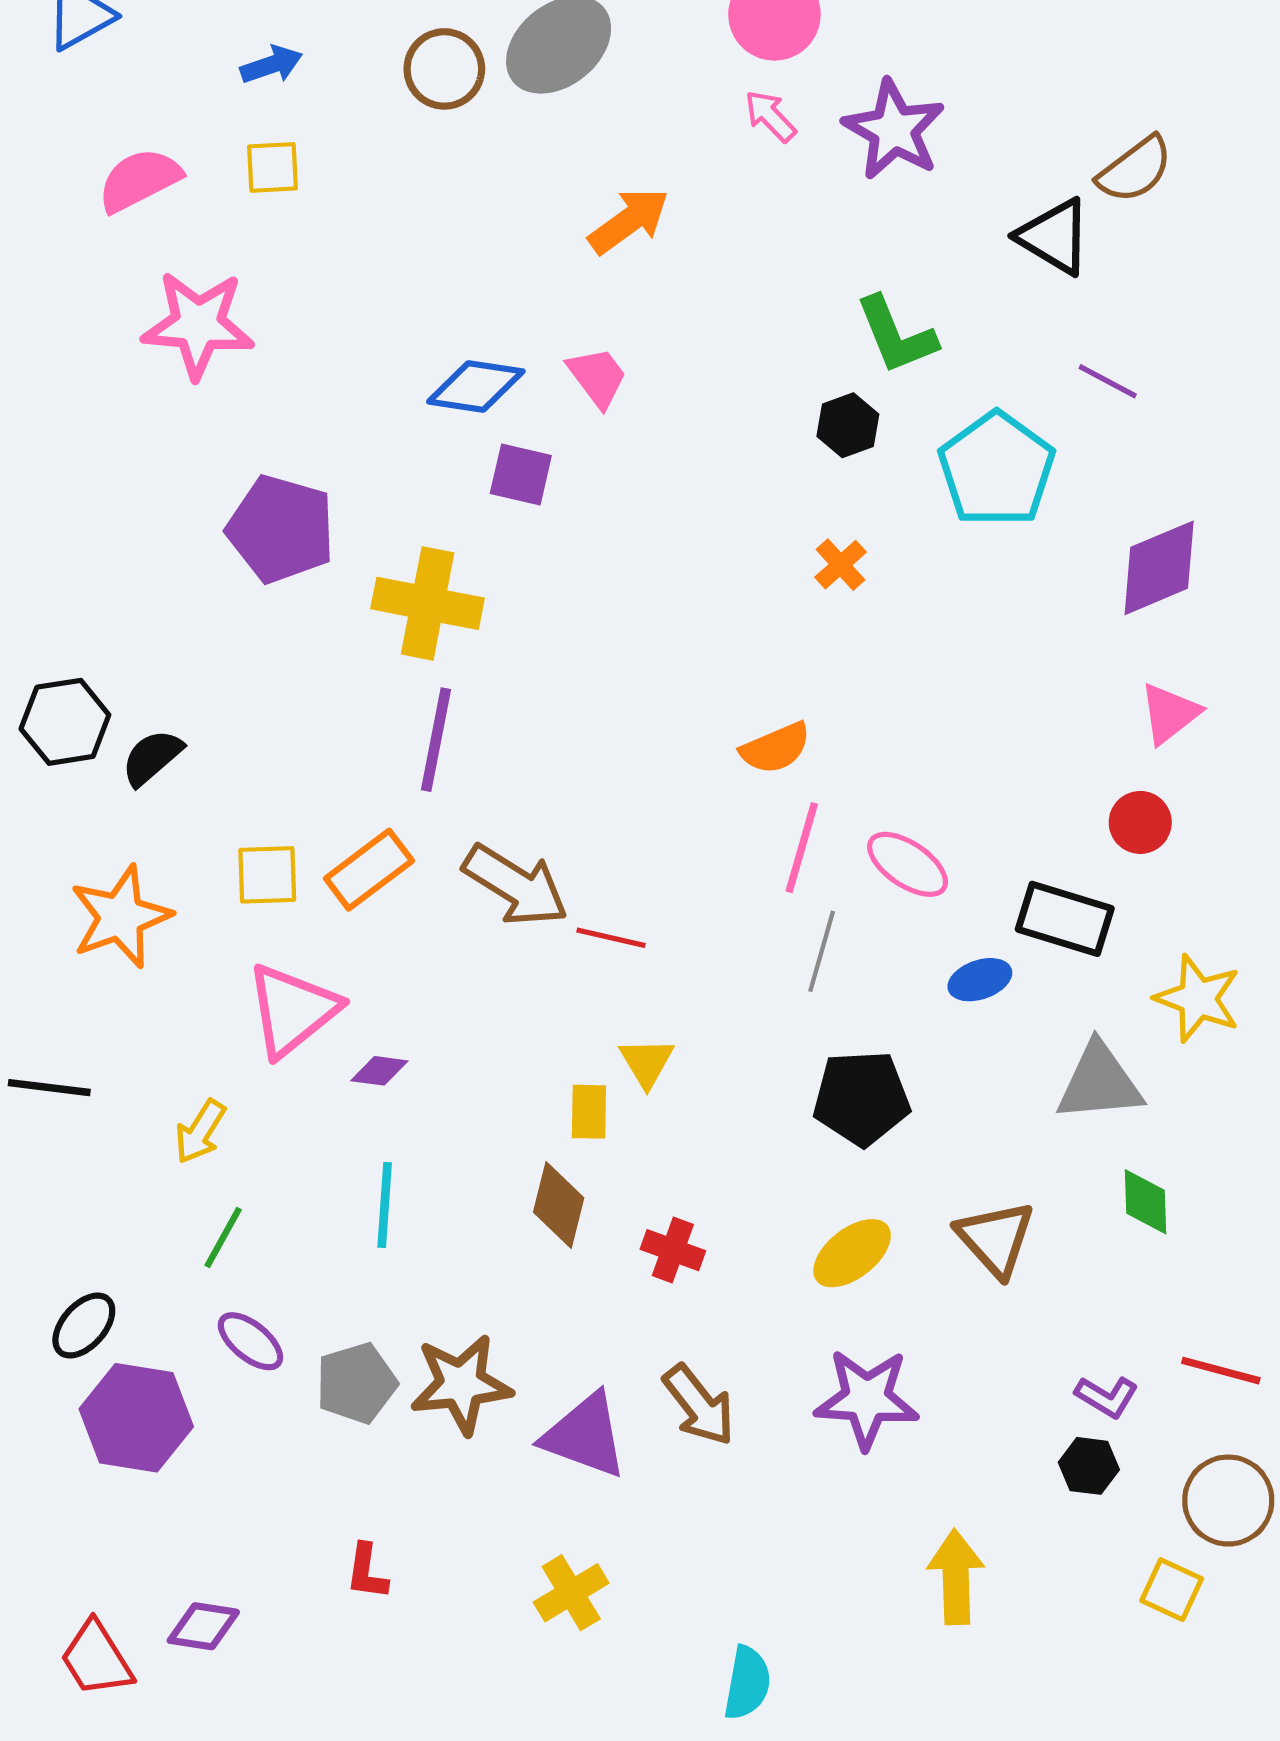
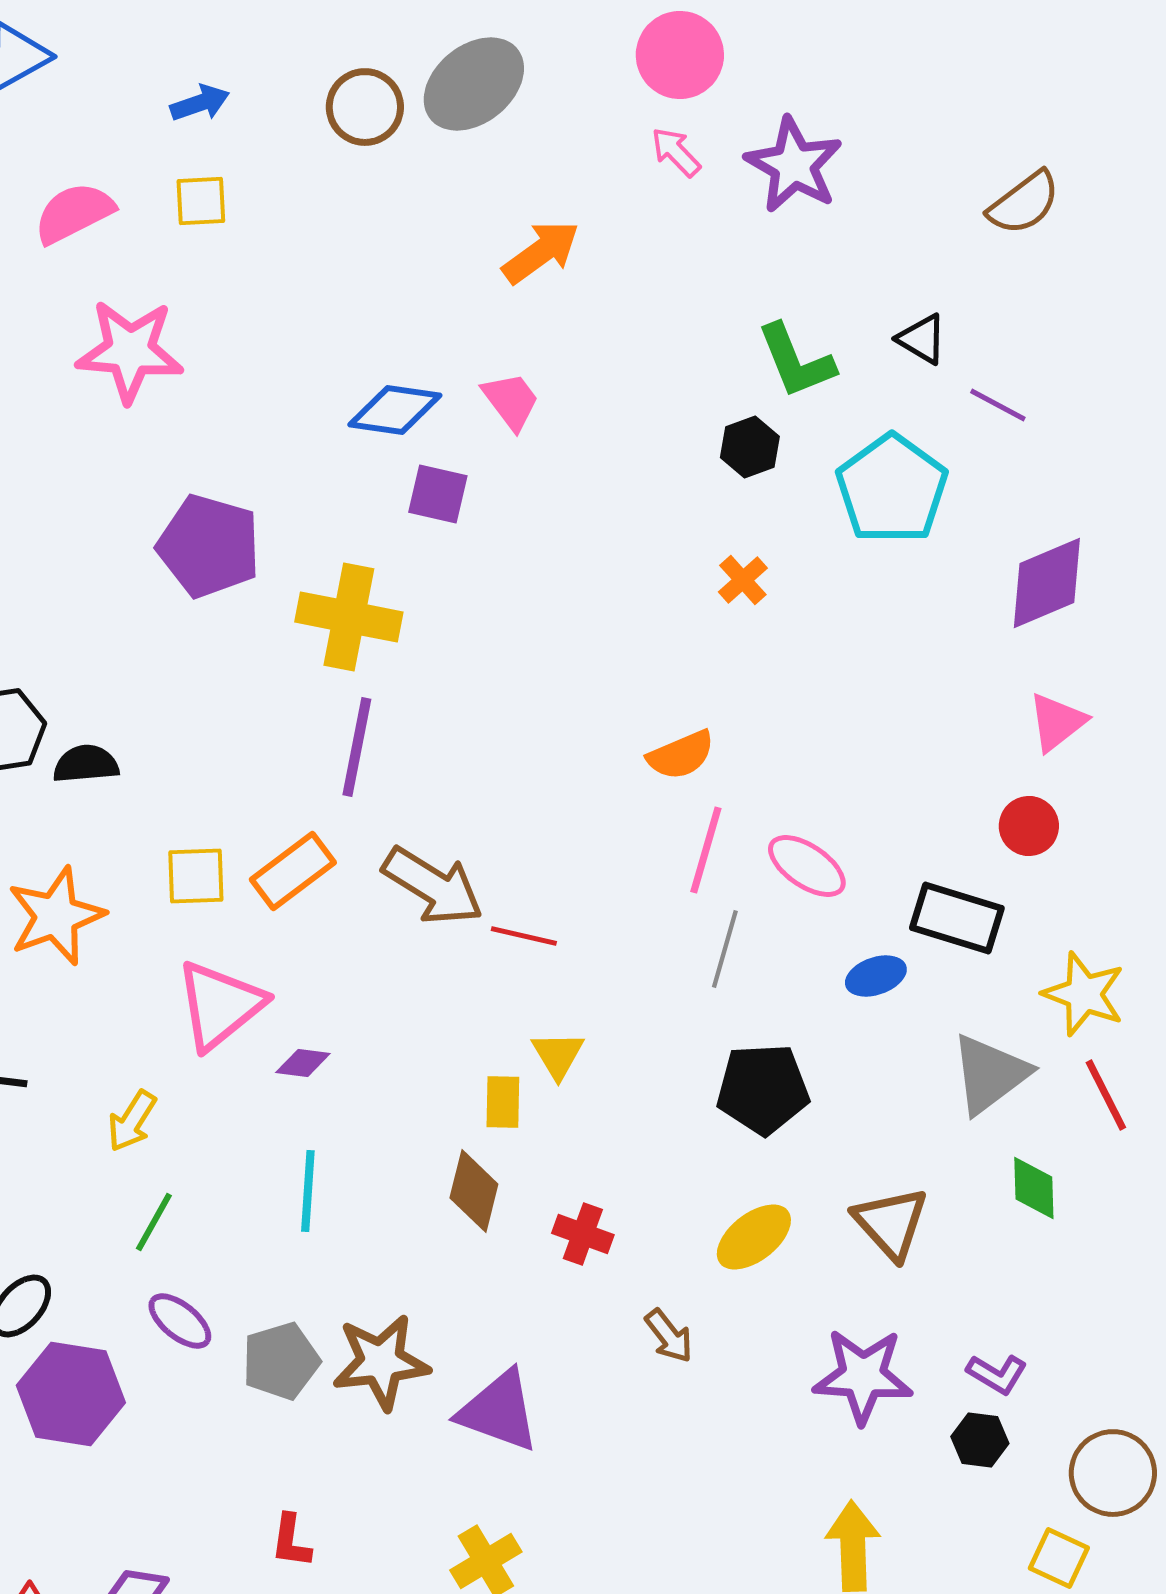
black triangle: (1054, 237) -> (922, 339), moved, size x0.7
black semicircle: (152, 757) -> (86, 764), turned 36
gray triangle: (1099, 1082) -> (990, 1074), turned -32
red line: (1221, 1371) -> (1106, 1095), moved, turned 48
purple star: (867, 1399) -> (863, 1376), moved
brown arrow: (699, 1405) -> (669, 1336), moved, size x0.7

